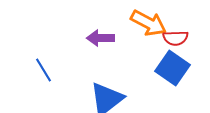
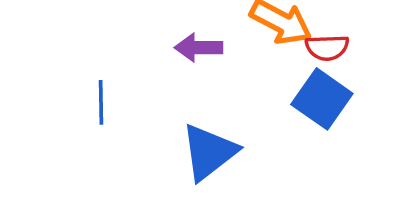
blue line: (43, 70) -> (101, 102), turned 30

